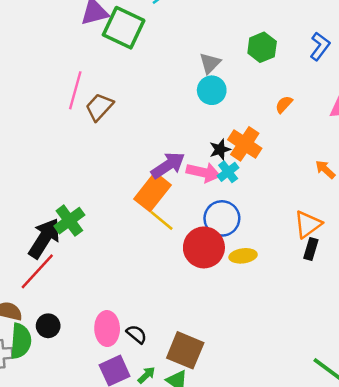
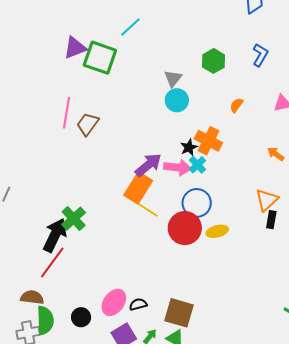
black circle: (48, 326) -> (81, 317), moved
pink ellipse: (107, 329) -> (114, 302), turned 44
black semicircle: (136, 334) -> (138, 304), turned -48

